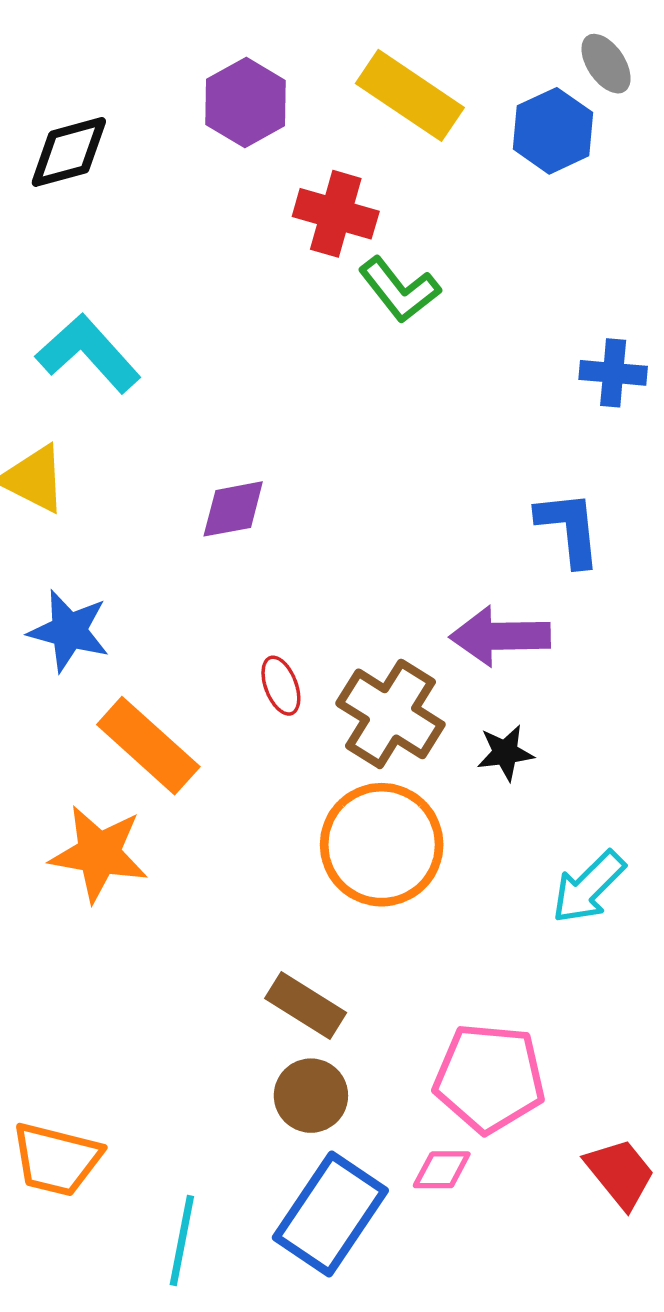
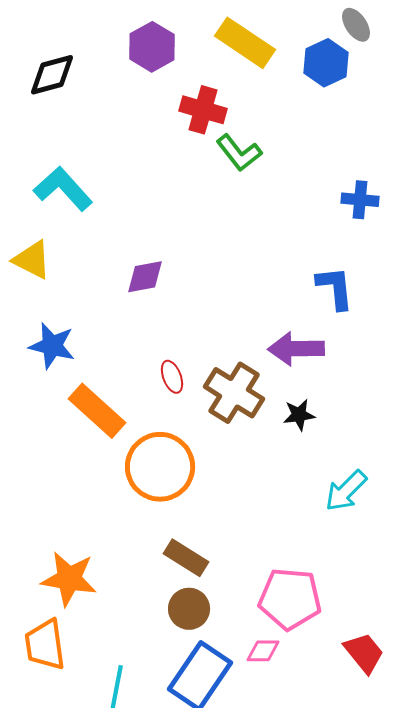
orange circle: (382, 845) -> (160, 467), moved
orange star: (99, 854) -> (69, 579), moved
orange trapezoid: (56, 1159) -> (45, 645), turned 68

